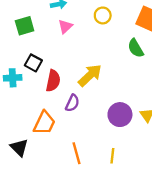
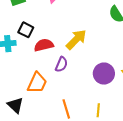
red semicircle: (53, 81) -> (44, 45), turned -114

